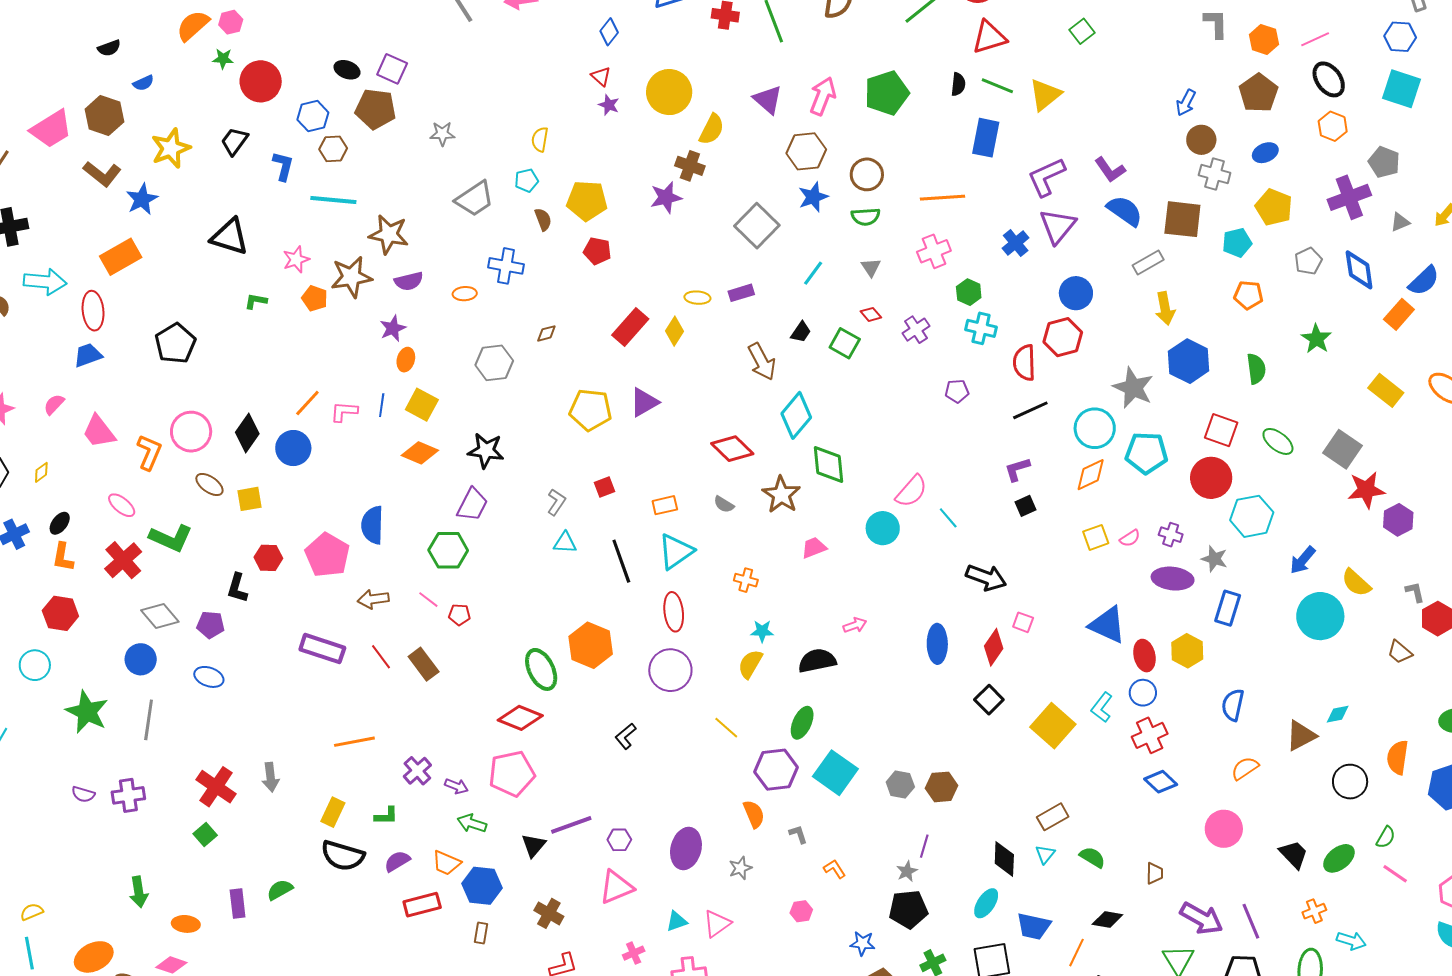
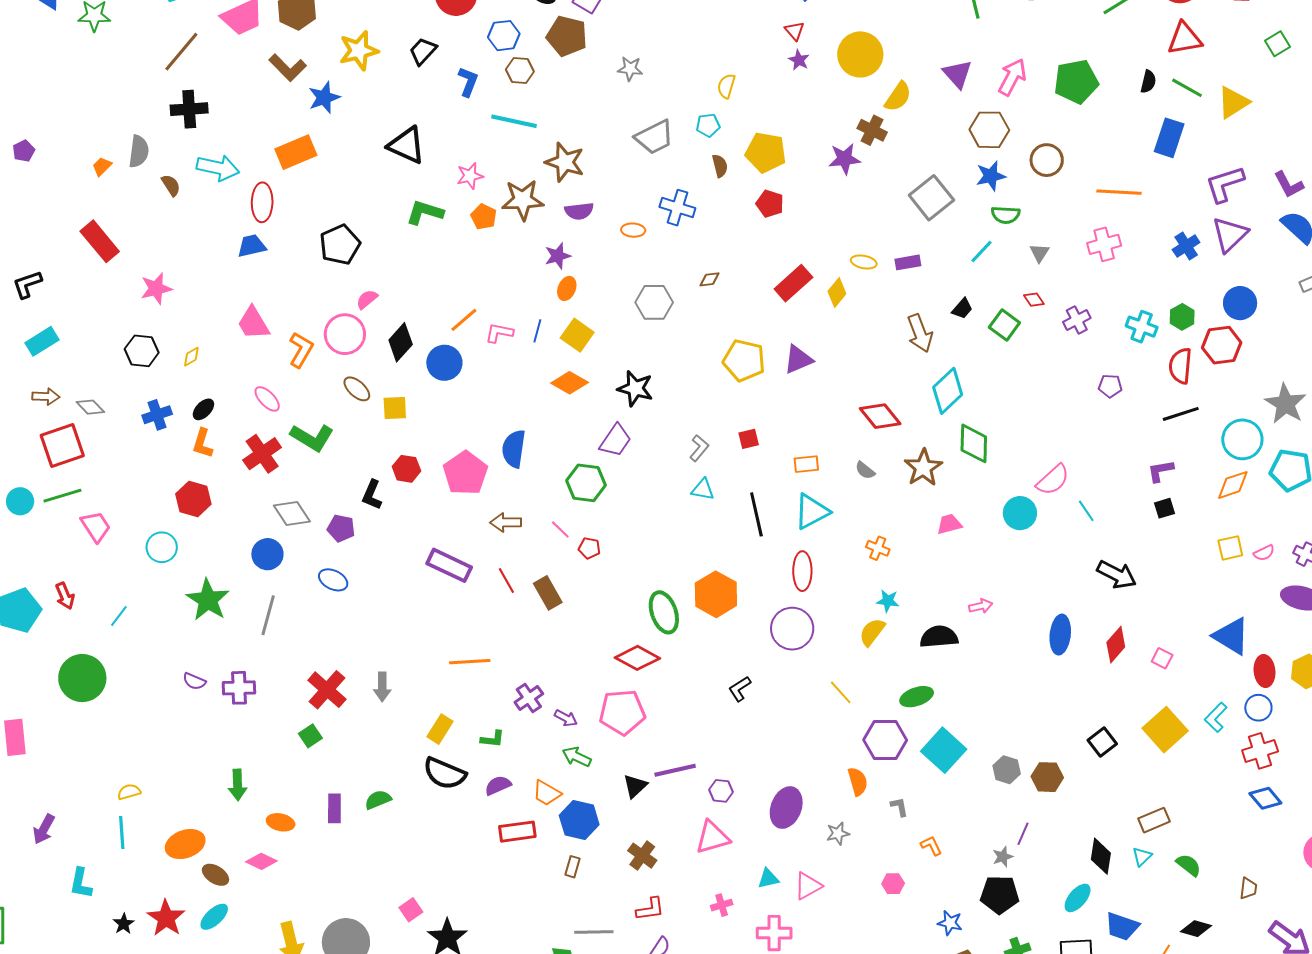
green semicircle: (866, 217) -> (1006, 215), moved
green hexagon: (969, 292) -> (1182, 317), moved
green L-shape: (256, 301) -> (425, 212), size x1.6
pink semicircle: (54, 404) -> (367, 299), moved
pink square: (1023, 622) -> (1162, 658), moved
black square: (989, 700) -> (1102, 742), moved
green ellipse: (802, 723) -> (917, 697), turned 40

